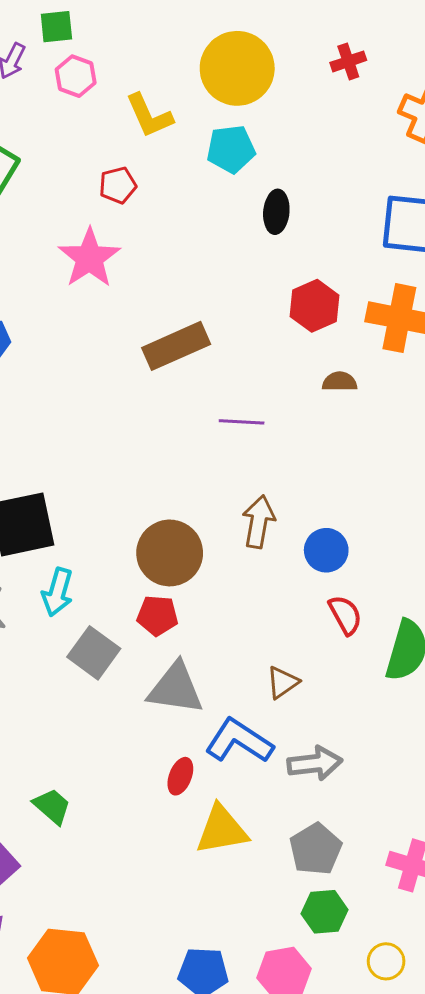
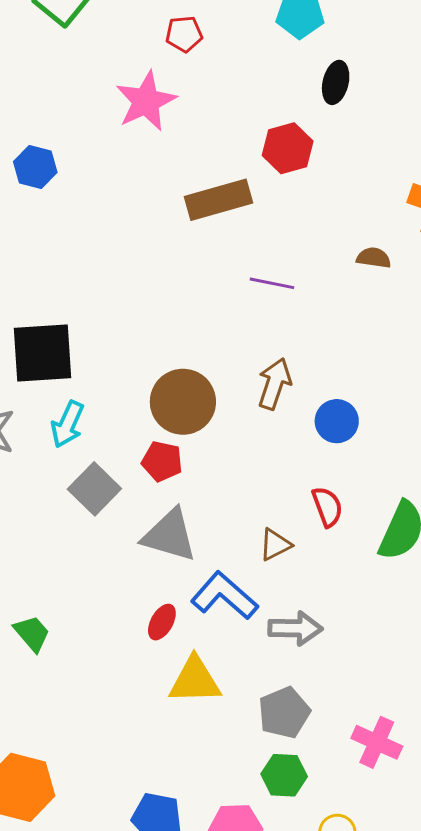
red hexagon: (315, 306) -> (288, 148), moved
red semicircle: (345, 615) -> (327, 507), moved

